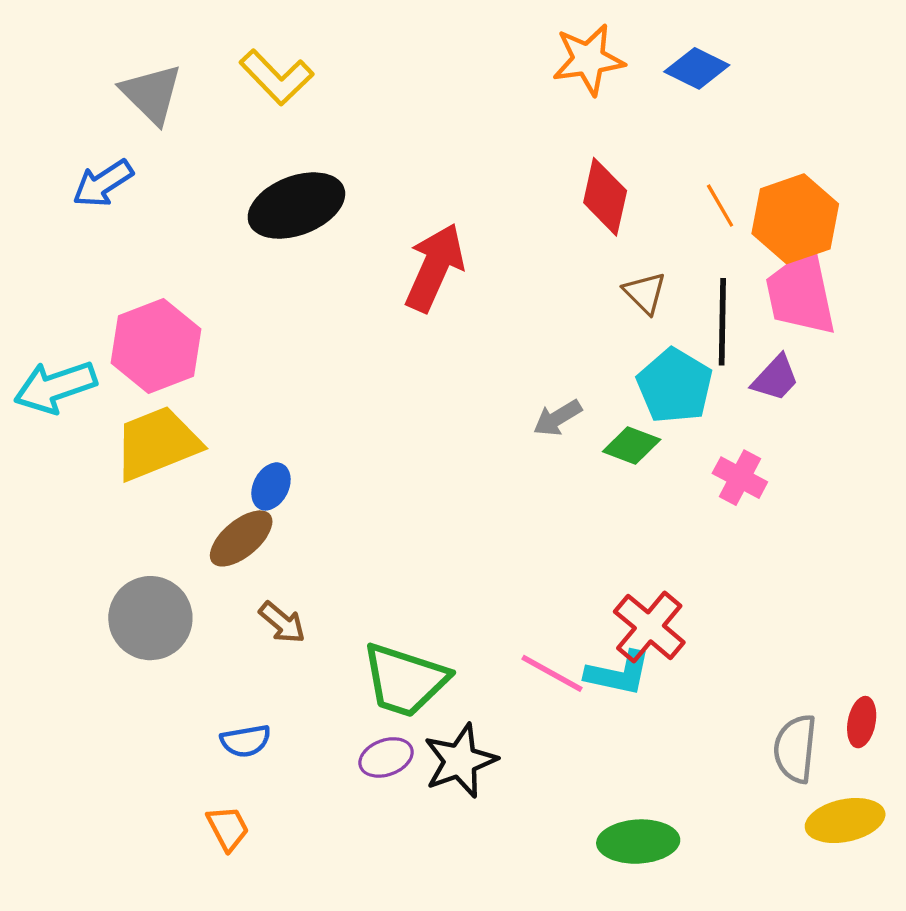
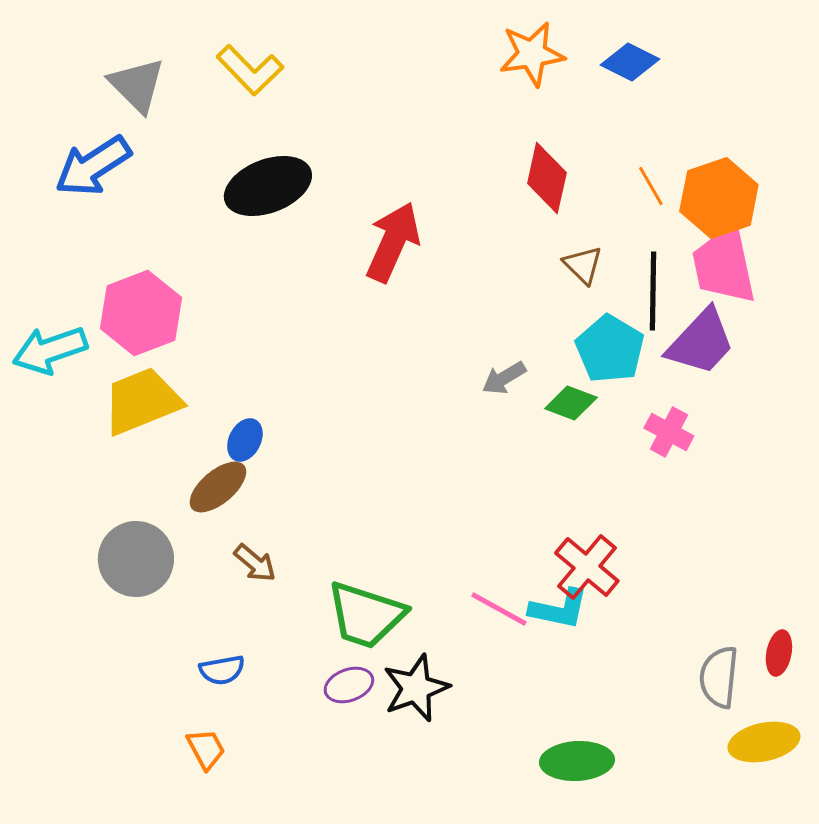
blue arrow: (103, 183) -> (93, 166), size x1.4
purple trapezoid: (775, 378) -> (701, 342), size x1.6

